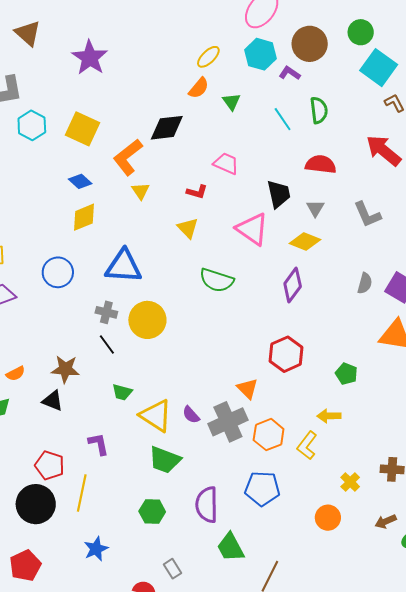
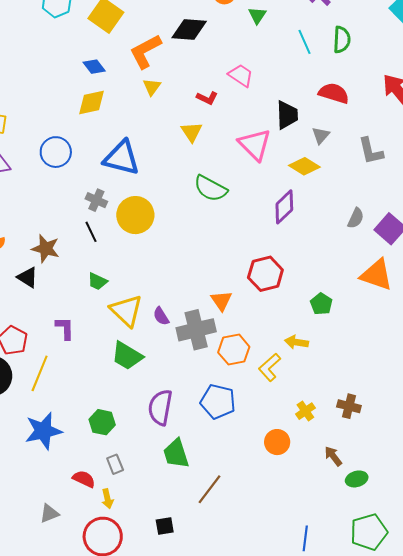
green hexagon: (152, 512) -> (102, 422), moved
brown arrow: (386, 521) -> (333, 456), turned 65
blue star: (96, 549) -> (43, 431), size x1.5

